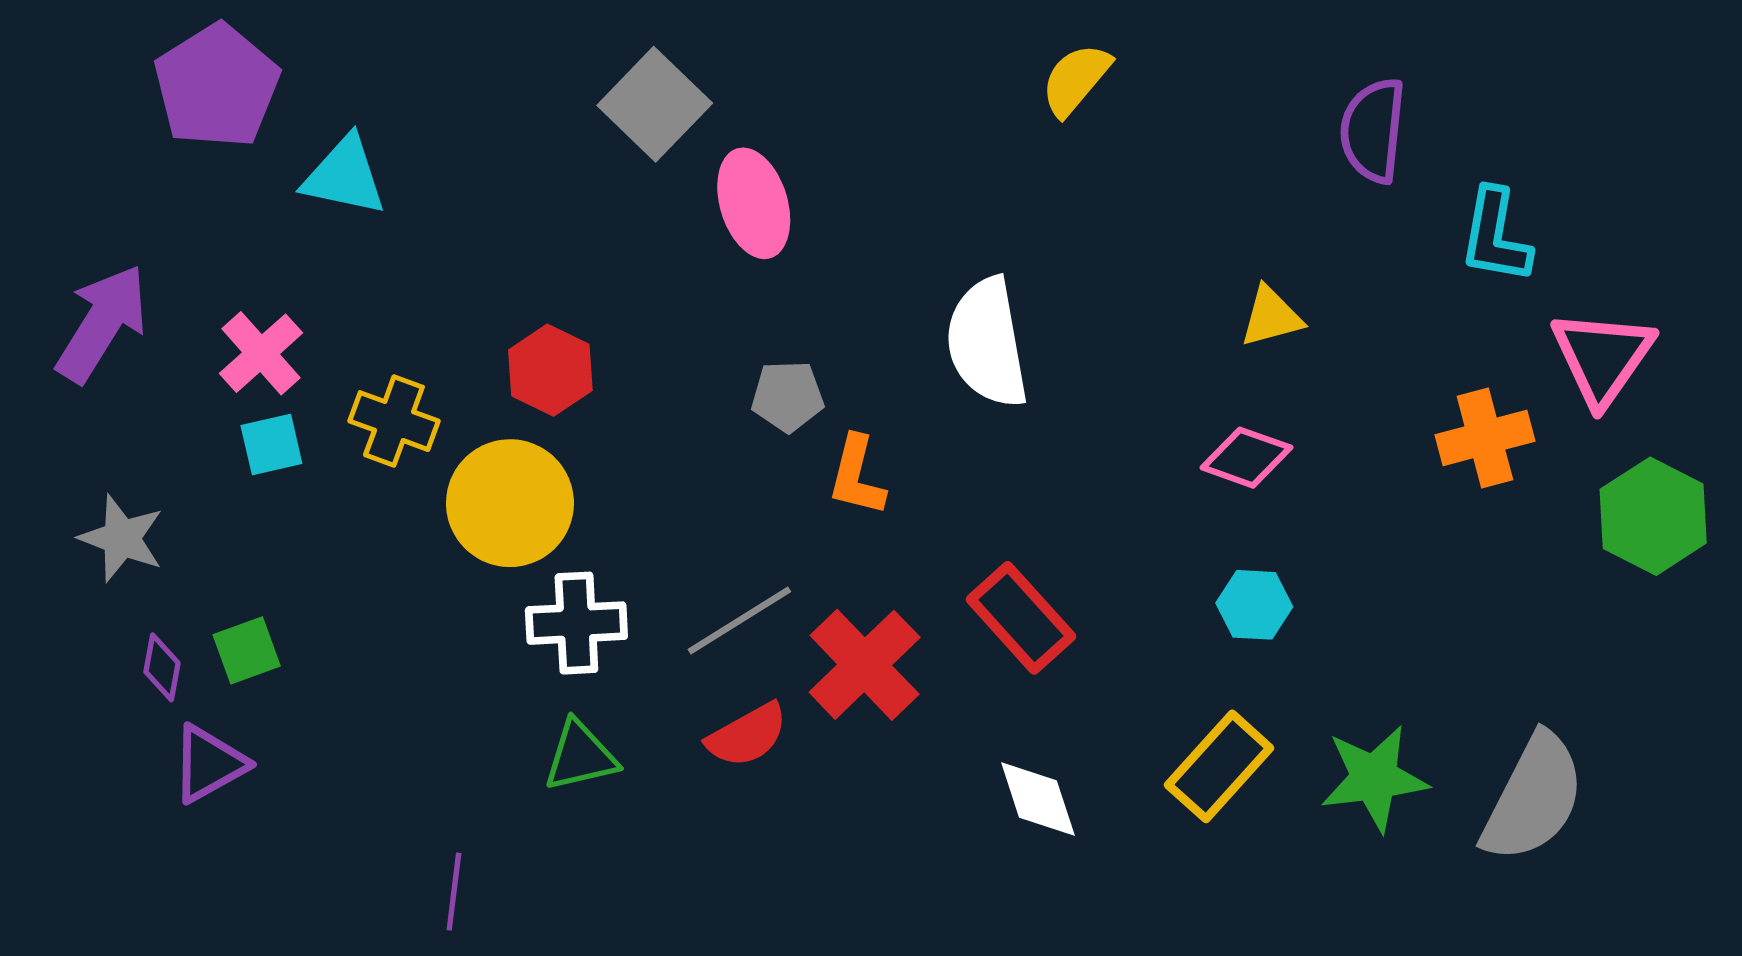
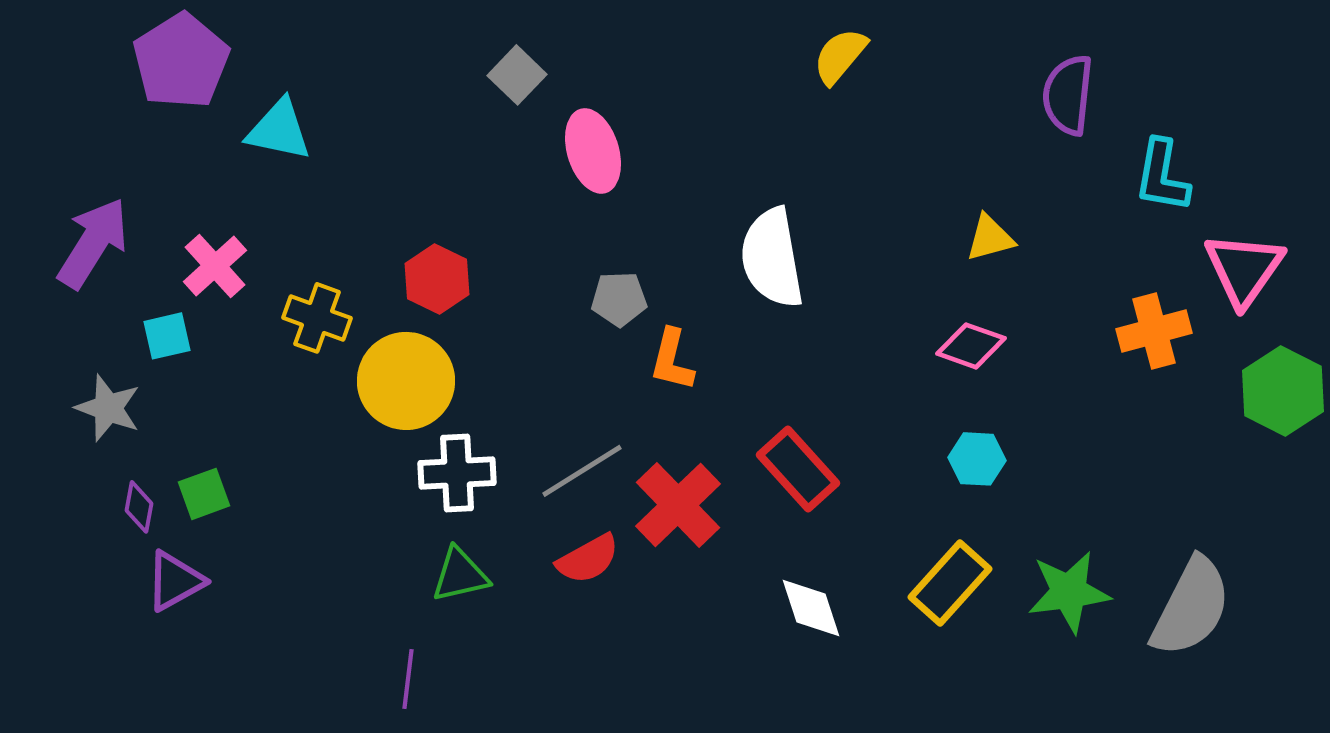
gray square: (655, 104) -> (517, 75), size x0.7
cyan square: (271, 444) -> (167, 336), moved
purple line: (454, 892) -> (408, 679), moved

